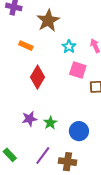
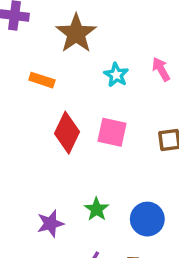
pink square: (78, 70) -> (112, 132), moved
purple star: (29, 119) -> (50, 224), moved

